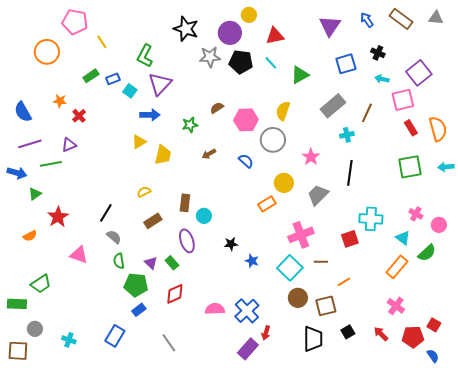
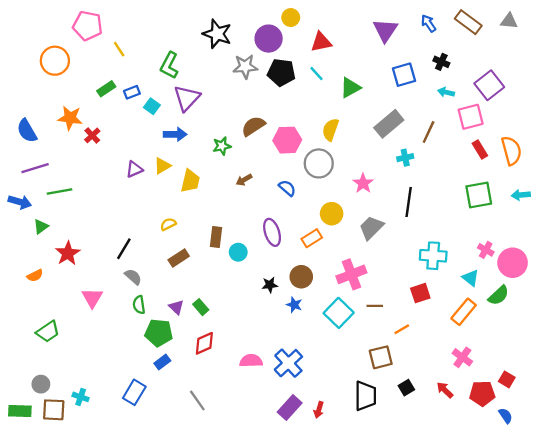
orange star: (60, 101) -> (70, 118), size x1.5
brown semicircle: (217, 108) -> (253, 126), size x1.5
purple triangle: (69, 145) -> (134, 169), moved
pink circle: (439, 225) -> (513, 263), size x1.6
red square: (350, 239) -> (420, 293), moved
purple ellipse: (187, 241) -> (272, 232), moved
pink triangle: (79, 255) -> (92, 298), turned 42
brown circle: (298, 298) -> (301, 277), moved
green rectangle: (17, 304) -> (20, 411), moved
red arrow: (266, 333) -> (319, 410), moved
brown square: (18, 351) -> (54, 410), moved

